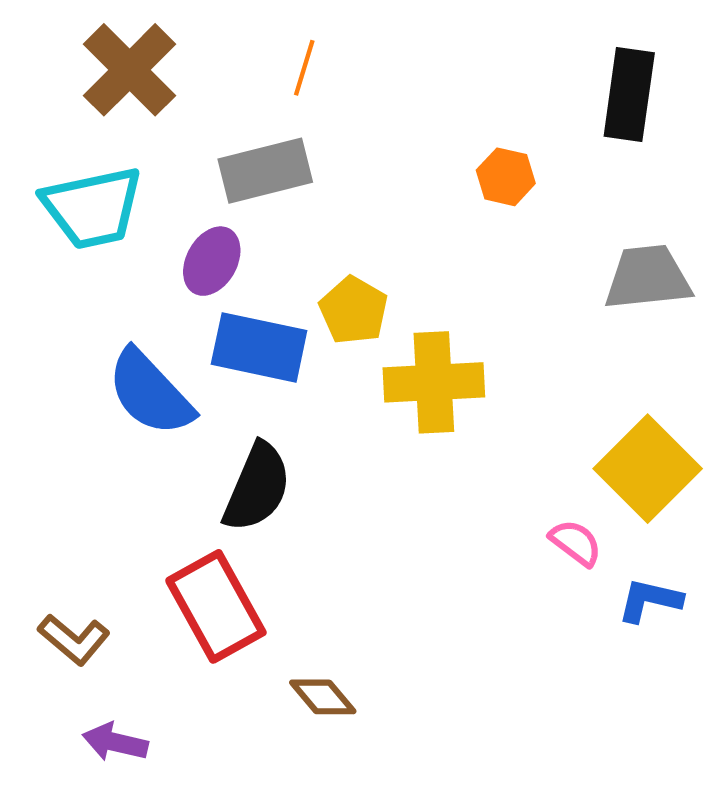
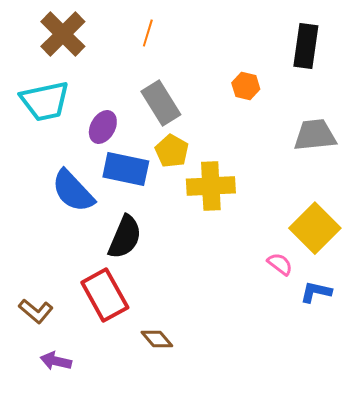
gray rectangle: (265, 171) -> (161, 103), moved, turned 72

